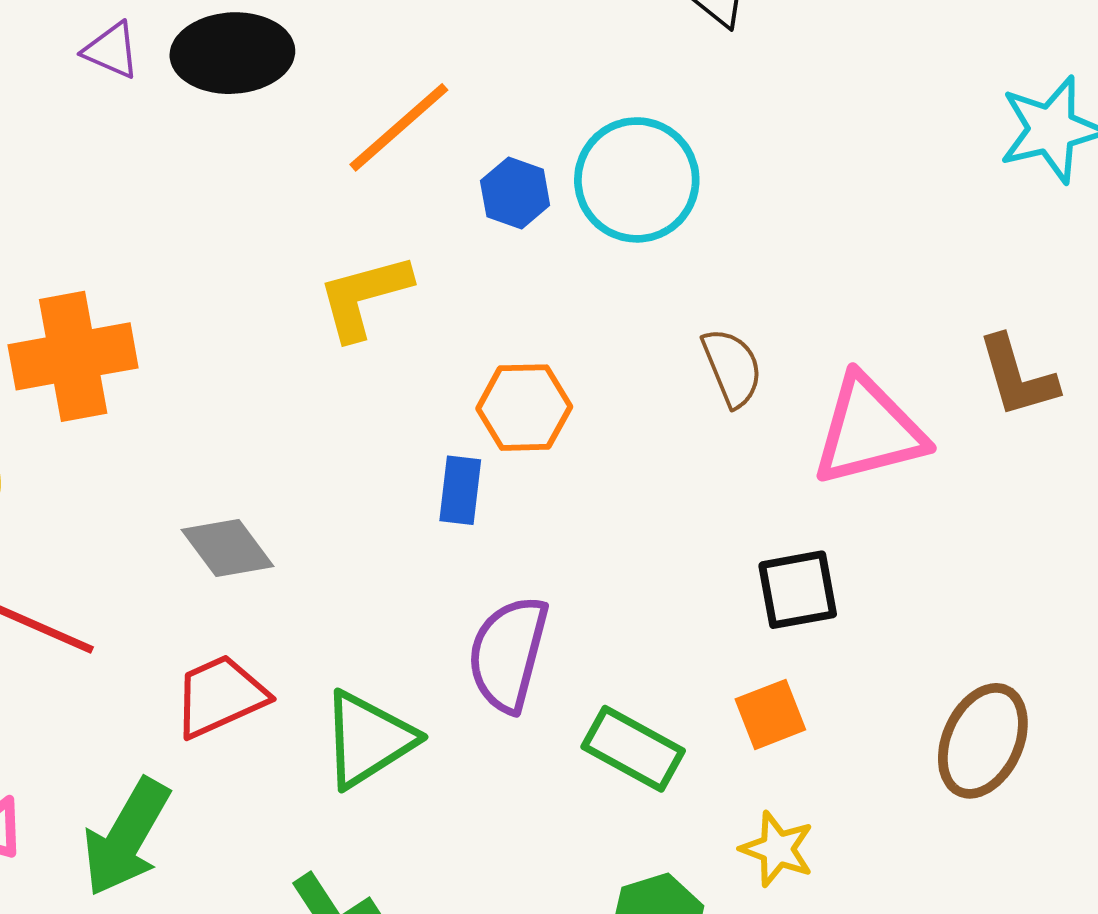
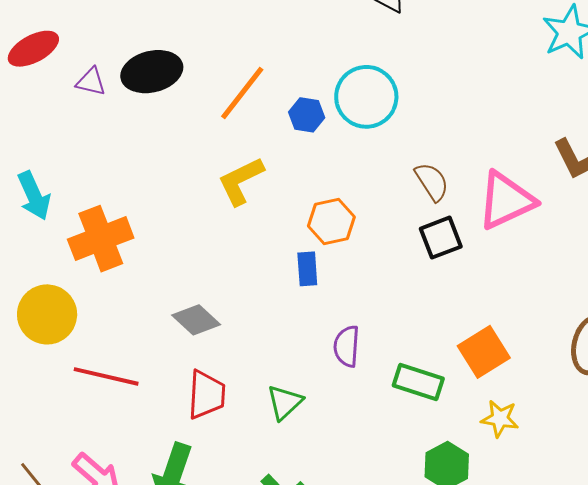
black square: (798, 590) -> (441, 238), moved
purple semicircle: (508, 654) -> (347, 346), size x0.7
red trapezoid: (220, 696) -> (206, 395), turned 128
orange square: (770, 714) -> (484, 352), size x1.4
green triangle: (368, 739) -> (285, 402), size x0.7

